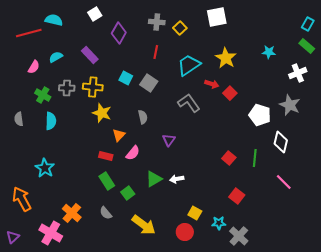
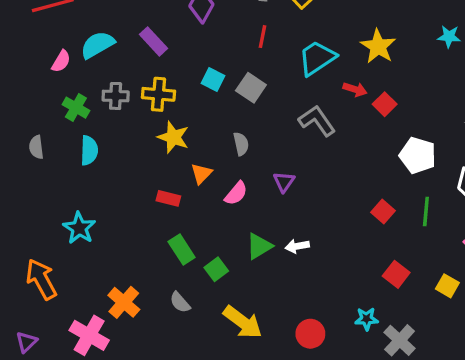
cyan semicircle: (56, 57) -> (97, 45), size x1.5
white pentagon: (260, 115) -> (418, 155), moved
pink semicircle: (133, 153) -> (236, 193), moved
red rectangle: (106, 156) -> (168, 198), moved
yellow square: (195, 213) -> (447, 286), moved

